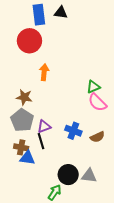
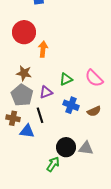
red circle: (29, 41) -> (24, 32), moved
green triangle: (93, 87) -> (66, 79), moved
purple triangle: (44, 126) -> (46, 92), moved
brown cross: (21, 147) -> (13, 118), moved

